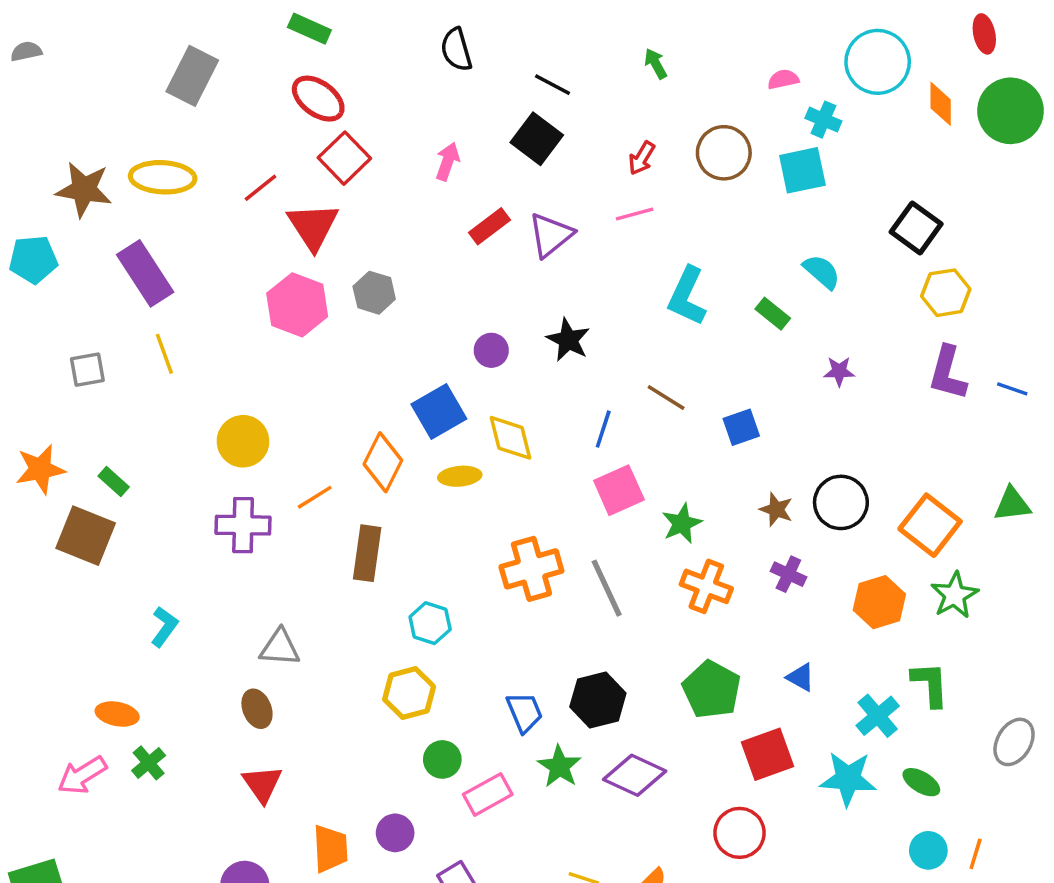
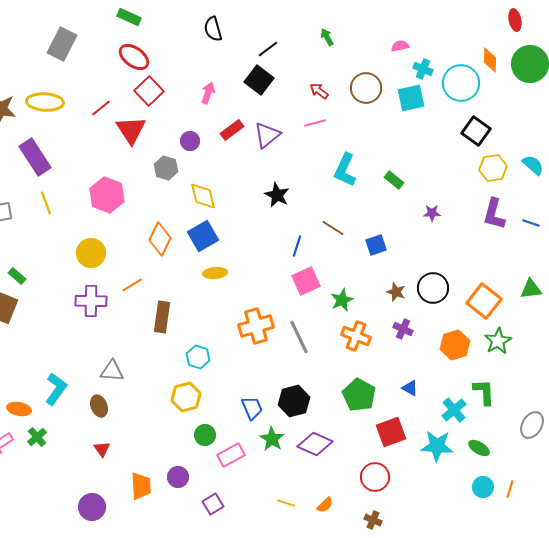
cyan circle: (878, 62) -> (461, 83), moved
black line: (552, 85) -> (268, 49), turned -65
red arrow: (642, 158) -> (319, 91), turned 96
cyan semicircle: (822, 272) -> (533, 165), moved
pink hexagon: (297, 305) -> (107, 195), moved
purple circle: (491, 350) -> (190, 141), moved
yellow diamond: (510, 438) -> (203, 196), moved
orange diamond: (383, 462) -> (160, 239), moved
cyan L-shape: (164, 627) -> (56, 389), moved, size x1.4
red triangle: (262, 784) -> (102, 449), size x0.7

